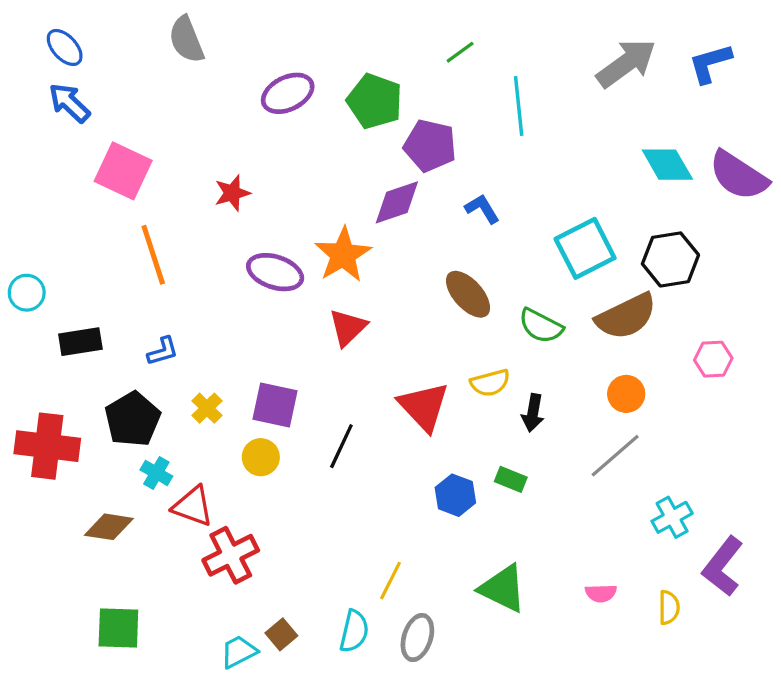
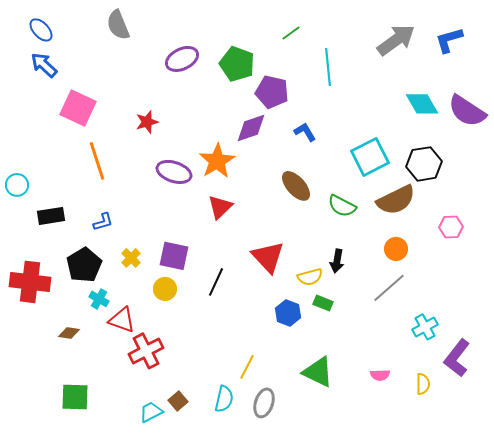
yellow semicircle: (490, 383) -> (310, 277), moved
brown diamond: (109, 527) -> (69, 333), size x0.7

